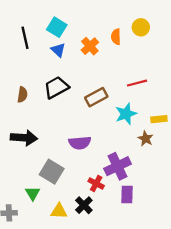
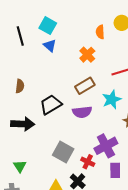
orange cross: (90, 46) -> (87, 55), moved
black trapezoid: (56, 87) -> (51, 105), moved
purple semicircle: (80, 143) -> (82, 112), moved
gray square: (52, 172) -> (63, 152), moved
green triangle: (33, 193) -> (20, 166), moved

